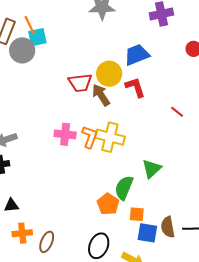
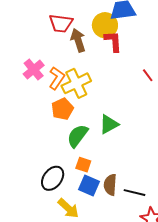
yellow circle: (109, 74) -> (105, 25), moved
pink cross: (65, 134) -> (34, 70), turned 30
yellow cross: (110, 137) -> (76, 83), turned 36
orange pentagon: (108, 204) -> (62, 109), moved
black ellipse: (99, 246) -> (53, 178), moved

